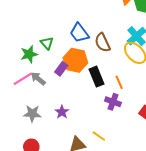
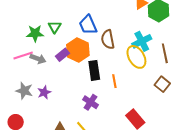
gray arrow: (38, 79) -> (38, 59), turned 147
purple cross: (113, 102) -> (91, 102), moved
purple star: (62, 112) -> (44, 92), moved

